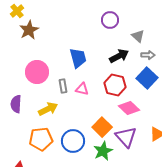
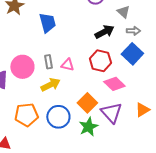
blue trapezoid: (78, 58) -> (47, 23), moved
pink circle: (37, 72) -> (22, 67), moved
yellow arrow: (48, 109) -> (50, 85), moved

